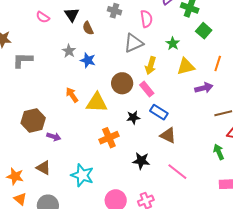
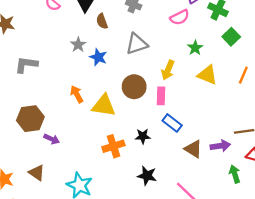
pink semicircle: (146, 19) -> (180, 17), moved, turned 66
gray triangle: (134, 43) -> (137, 44), moved
gray L-shape: (23, 60) -> (26, 65), moved
yellow triangle: (186, 66) -> (207, 75), turned 30
purple arrow: (204, 88) -> (220, 146), moved
pink rectangle: (147, 89) -> (161, 96), turned 35
black star: (133, 117) -> (143, 136), moved
brown triangle: (168, 135) -> (193, 149), moved

